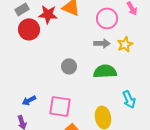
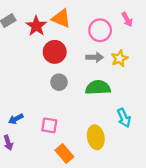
red star: (48, 14) -> (36, 26), turned 30
red circle: (29, 29) -> (55, 52), moved
pink square: (60, 106) -> (49, 125), size x0.7

